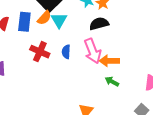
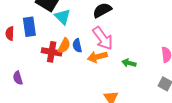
orange semicircle: (44, 18) -> (64, 46), moved
orange arrow: (109, 61) -> (97, 57), moved

